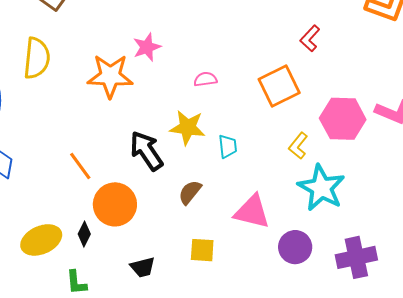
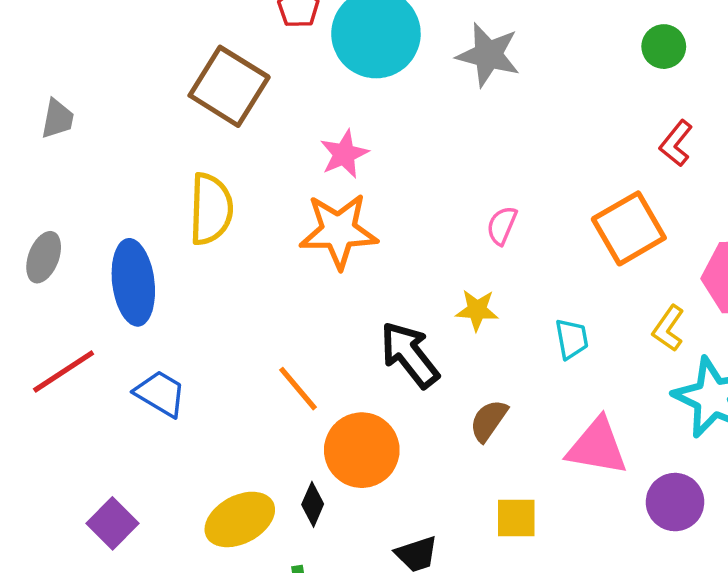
pink star: (147, 47) -> (344, 154), moved
pink semicircle: (205, 79) -> (502, 225), turned -55
yellow star: (188, 128) -> (477, 310), size x0.7
cyan trapezoid: (228, 146) -> (572, 339), moved

